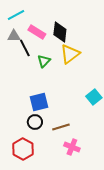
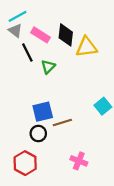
gray triangle: (14, 36) -> (15, 31), moved, turned 40
yellow triangle: (70, 54) -> (86, 47), moved, turned 30
brown line: (61, 127) -> (62, 123), moved

